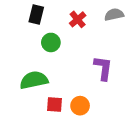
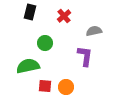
gray semicircle: (114, 15) -> (94, 31), moved
green circle: (51, 42) -> (45, 43), moved

